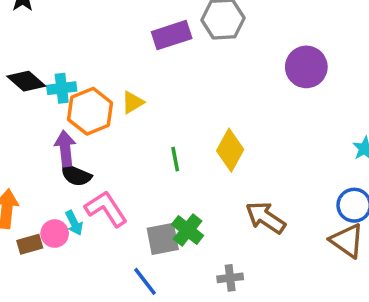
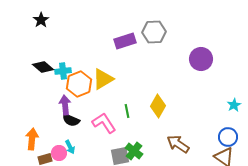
yellow triangle: (133, 102) -> (103, 79), size x1.6
pink L-shape: (106, 209) -> (104, 123), moved

